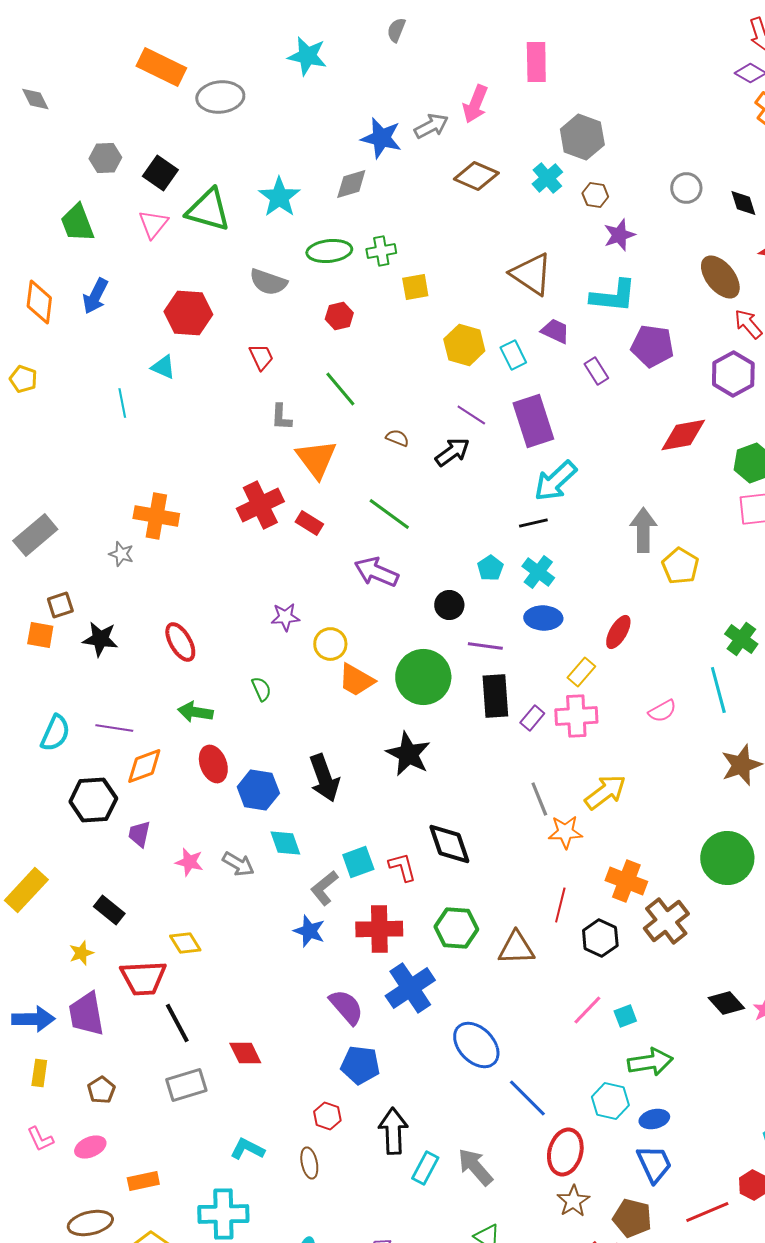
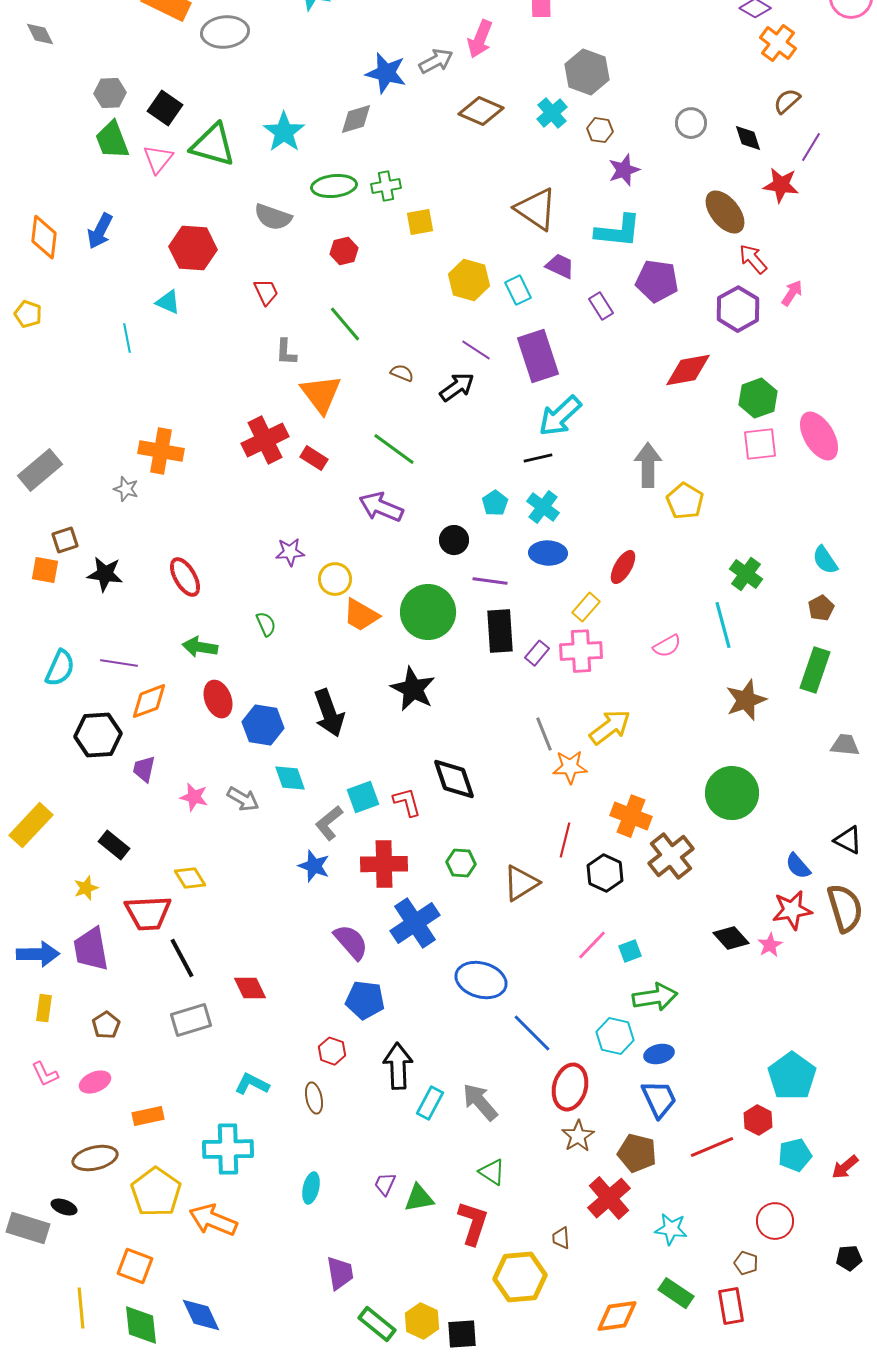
green trapezoid: (77, 223) -> (112, 140), moved
green hexagon: (456, 928) -> (461, 863), size x0.7
brown triangle: (516, 948) -> (521, 883), turned -30
blue ellipse: (476, 1045) -> (481, 980), turned -30

